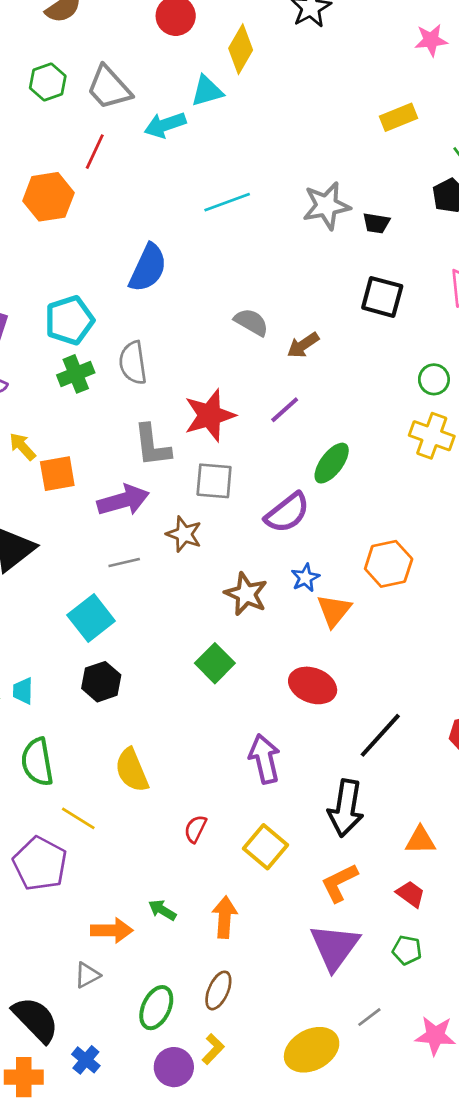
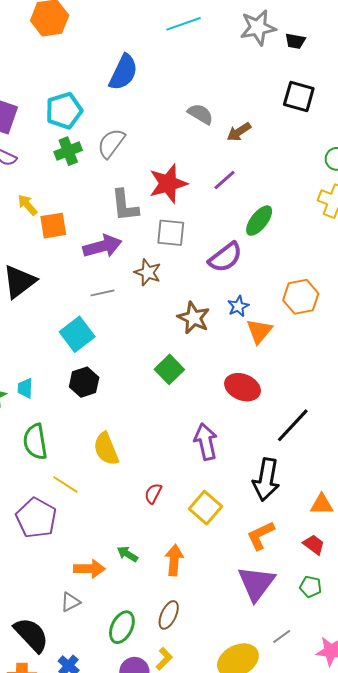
gray semicircle: (133, 363) -> (111, 143), turned 44

